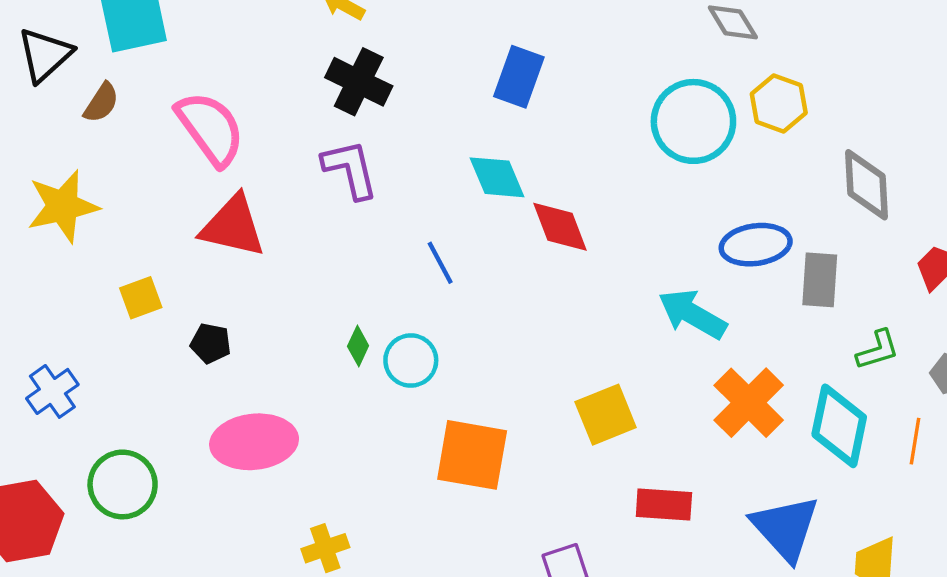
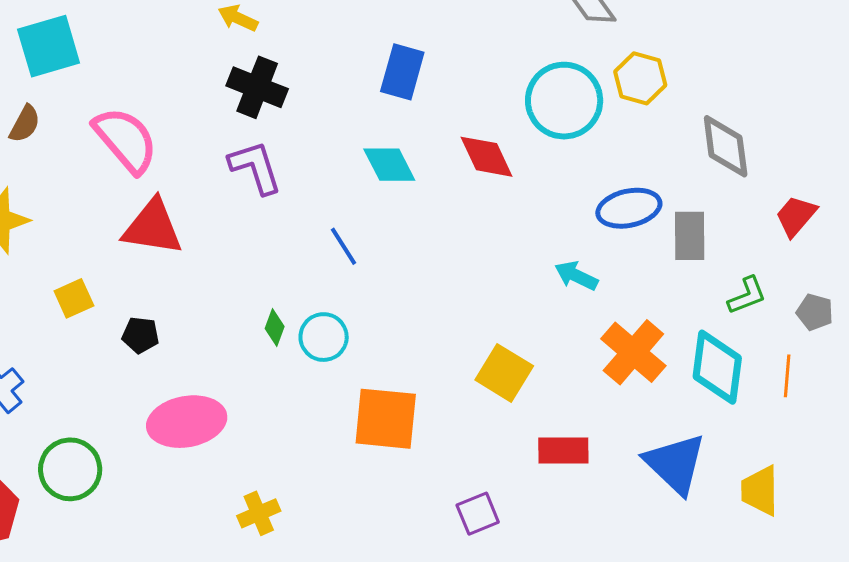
red diamond: (560, 227) -> (486, 157), moved
cyan arrow: (692, 314) -> (576, 276), size x0.7
yellow square: (606, 415) -> (504, 373), turned -32

